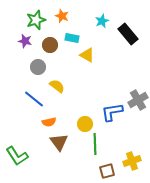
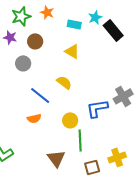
cyan star: (102, 21) -> (95, 17), moved
cyan rectangle: (72, 38) -> (74, 24), moved
yellow semicircle: (57, 86) -> (64, 82), moved
blue line: (34, 99) -> (40, 95), moved
brown triangle: (59, 142) -> (56, 158), moved

